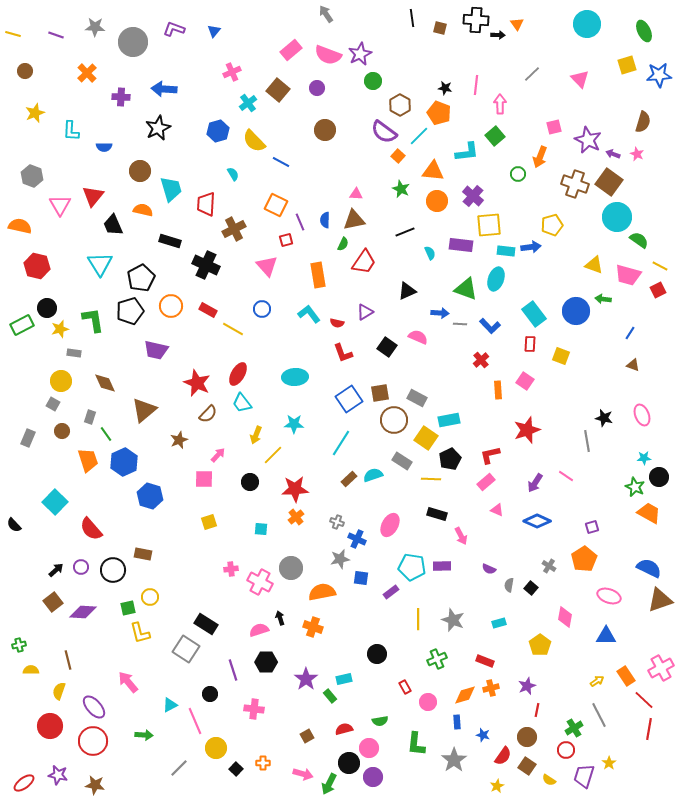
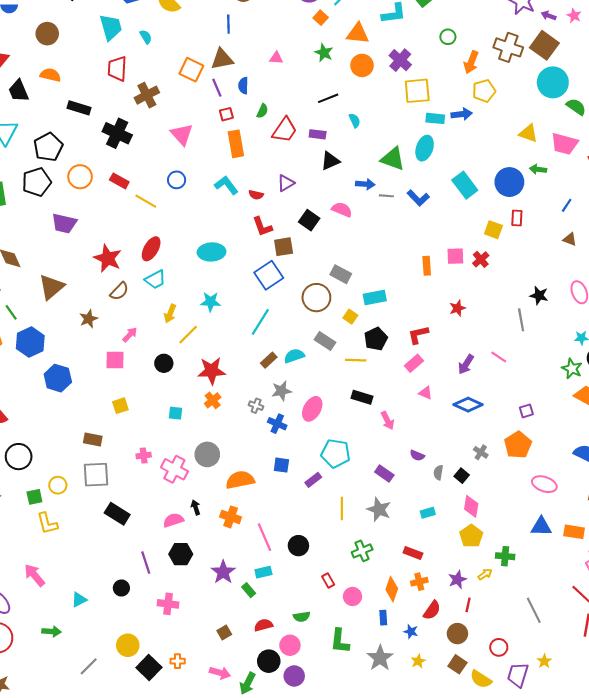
orange arrow: (540, 157) -> (471, 62), moved
blue line: (281, 162) -> (228, 24), moved, turned 60
cyan trapezoid: (171, 189) -> (111, 27), moved
brown triangle: (354, 220) -> (222, 59), moved
red square: (286, 240) -> (226, 114), moved
purple rectangle: (461, 245) -> (318, 134), moved, size x0.7
red rectangle: (530, 344) -> (517, 218), moved
red cross: (481, 360) -> (481, 259), moved
pink square: (525, 381) -> (455, 256), turned -36
brown square: (380, 393) -> (284, 247), moved
cyan trapezoid: (242, 403) -> (155, 280), turned -80
red star: (527, 430) -> (457, 308), size x0.6
yellow square: (426, 438) -> (350, 317), size x0.6
brown rectangle: (143, 554) -> (93, 440), moved
gray star: (340, 559) -> (281, 391), moved
purple rectangle: (442, 566) -> (384, 474), moved, turned 36
pink diamond: (565, 617) -> (471, 506), moved
gray square: (186, 649) -> (96, 475), moved, turned -36
orange rectangle: (626, 676) -> (574, 532), moved, turned -48
yellow arrow: (597, 681) -> (485, 574), moved
orange diamond: (465, 695) -> (392, 589), turned -55
pink line: (195, 721) -> (265, 537), moved
green cross: (574, 728) -> (505, 556), moved, turned 36
red semicircle: (503, 756) -> (432, 610), moved
black square: (236, 769) -> (149, 667), size x1.6
yellow semicircle: (549, 780) -> (481, 679), size x1.5
yellow star: (497, 786) -> (418, 661), moved

